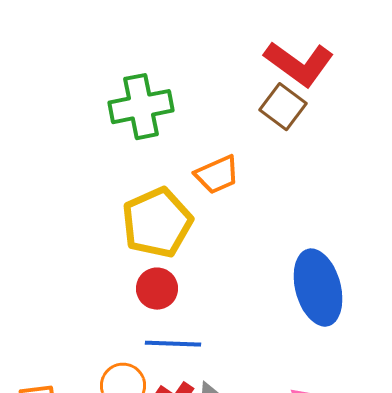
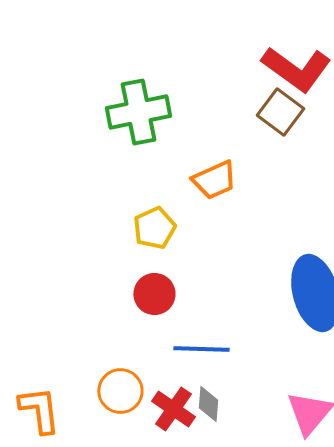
yellow pentagon: (157, 223) -> (154, 228), size x0.6
blue line: (173, 344) -> (201, 349), moved

